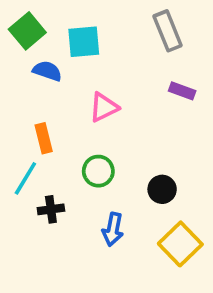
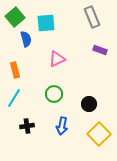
blue semicircle: (47, 71) -> (26, 39), turned 56
orange rectangle: (44, 138) -> (15, 70), moved
black cross: (51, 209) -> (27, 126), moved

